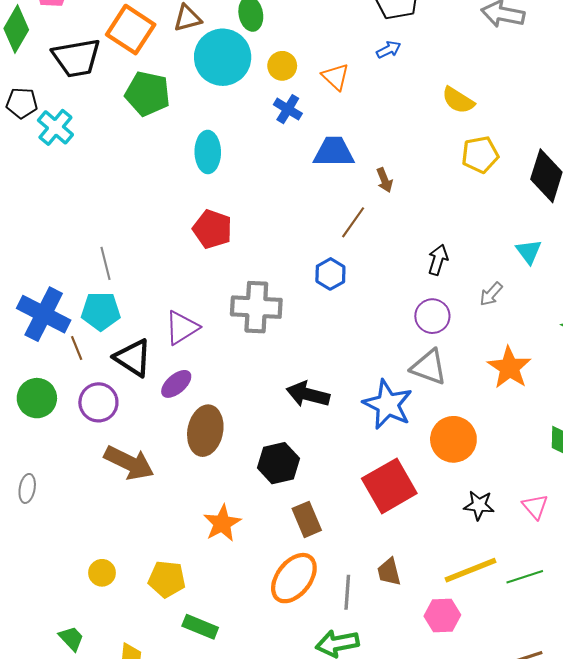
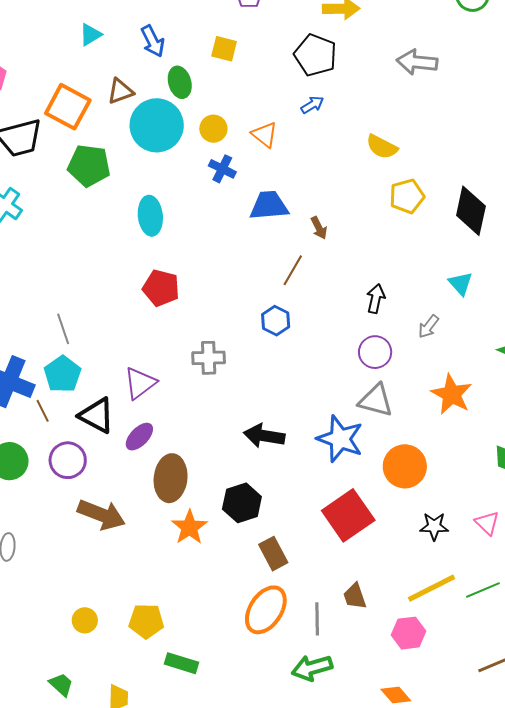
gray cross: (256, 307) -> (209, 358), size x0.7
cyan pentagon: (101, 311) -> (62, 374), turned -30
orange star: (222, 523) -> (189, 527), moved

